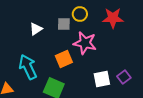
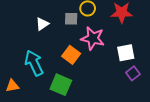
orange square: (64, 59) -> (71, 55), turned -30
white square: (102, 79) -> (126, 53), moved

